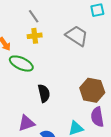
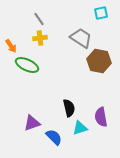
brown hexagon: (92, 90) -> (99, 61), moved
black semicircle: (44, 93) -> (69, 108), moved

